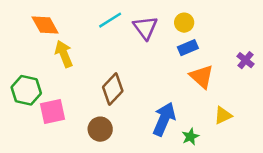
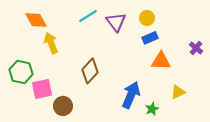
orange triangle: (202, 76) -> (161, 61), turned -40
brown circle: (100, 129) -> (63, 106), moved

